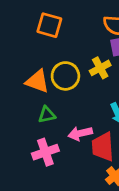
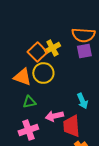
orange square: (49, 25) -> (37, 52), moved, turned 30
yellow cross: (100, 68) -> (52, 48), moved

